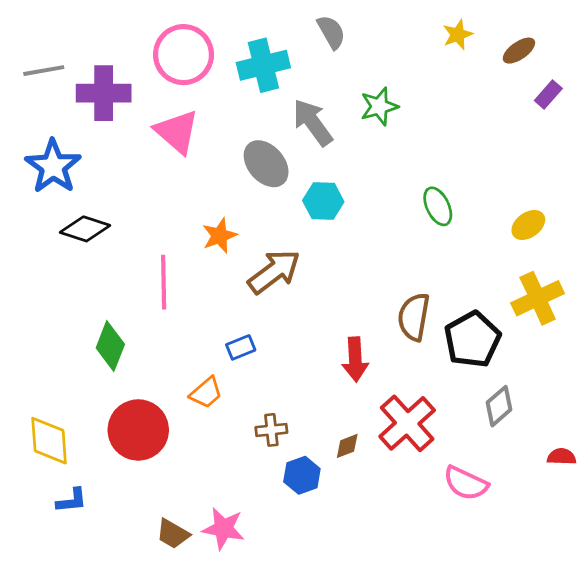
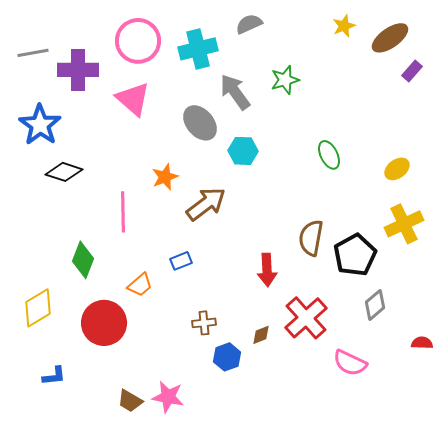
gray semicircle: (331, 32) -> (249, 24), turned -84
brown ellipse: (519, 51) -> (390, 38), size x1.5
orange trapezoid: (206, 393) -> (140, 285), moved
yellow diamond: (49, 441) -> (38, 308), moved, turned 63

